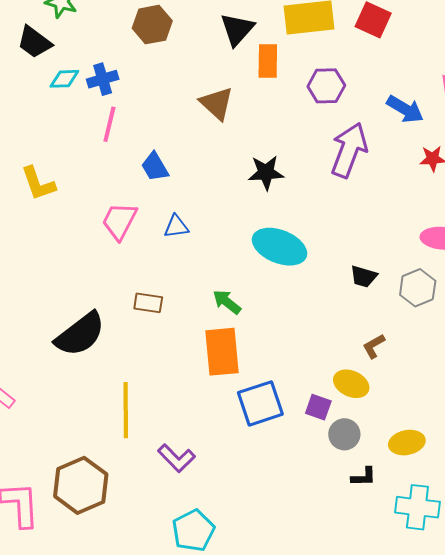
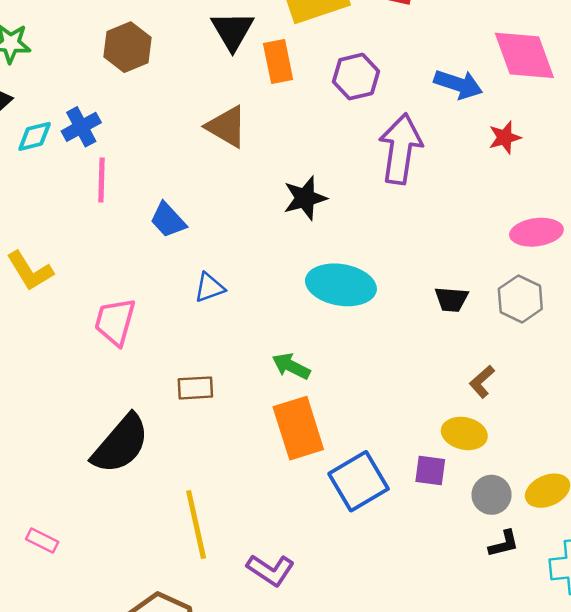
pink trapezoid: (119, 221) -> (115, 322), moved
gray circle: (344, 434) -> (492, 495), moved

